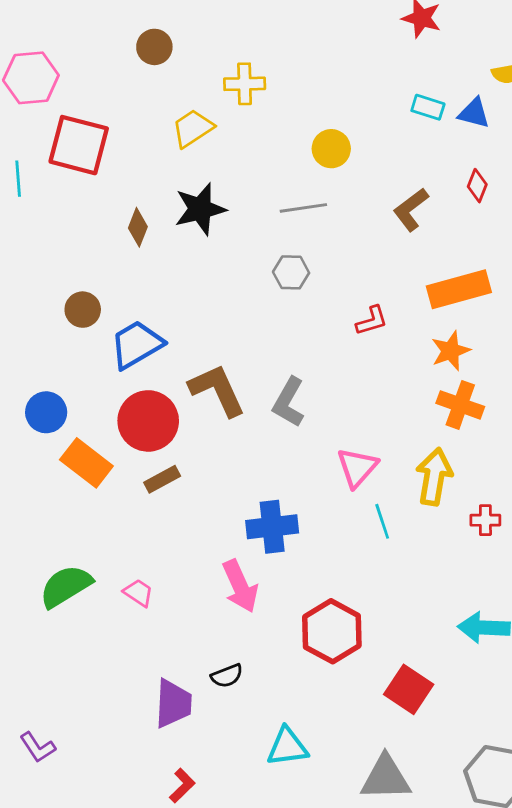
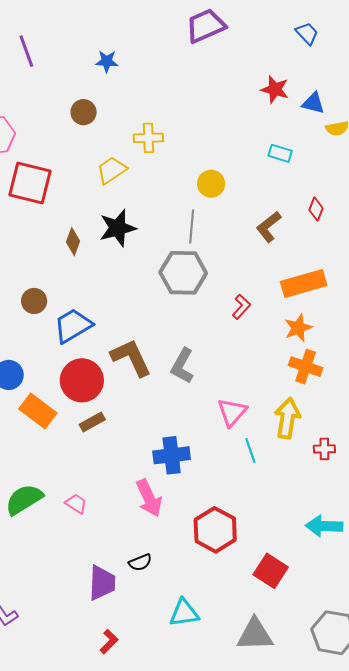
blue triangle: (474, 113) -> (313, 103), moved
gray line: (303, 208) -> (192, 226), turned -76
gray hexagon: (291, 272) -> (183, 273), size x1.8
red L-shape: (372, 321) -> (241, 307), turned -30

